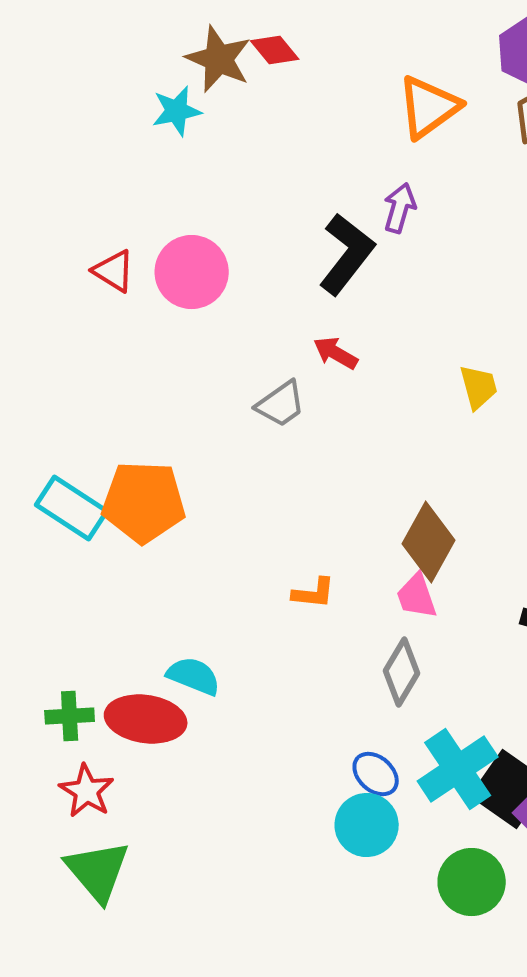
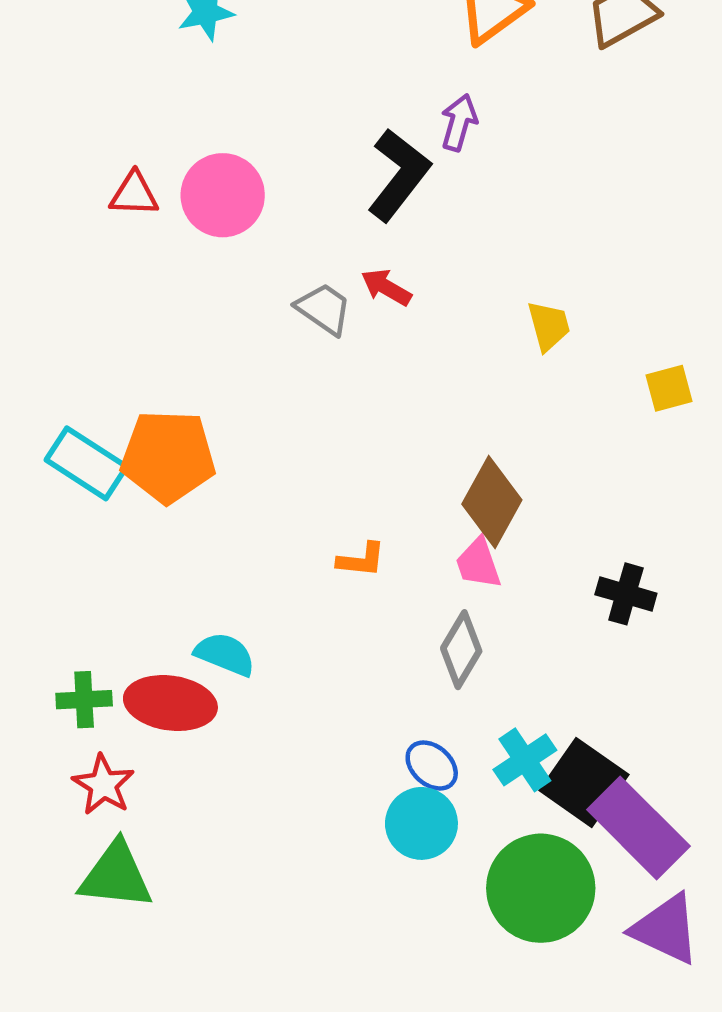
red triangle: (114, 271) -> (134, 194), turned -30
gray trapezoid: (281, 404) -> (324, 309), moved, turned -110
cyan cross: (458, 769) -> (525, 760), size x0.7
green triangle: (98, 871) -> (116, 876), turned -44
green circle: (472, 882) -> (541, 888), size x1.4

